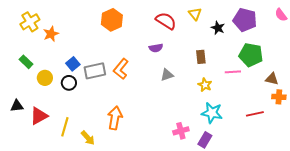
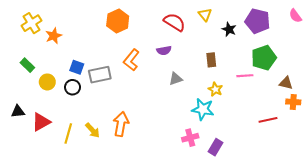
green pentagon: (251, 55) -> (264, 58), turned -30
blue square: (73, 64) -> (77, 67), turned -32
orange L-shape: (121, 69) -> (131, 60), moved
cyan star: (212, 113) -> (203, 109), moved
yellow arrow: (88, 138) -> (92, 130), moved

